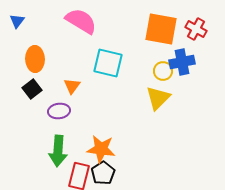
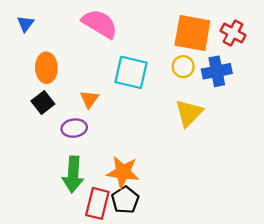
yellow circle: (163, 71) -> (183, 67), moved

